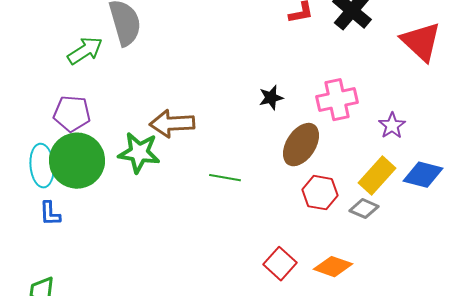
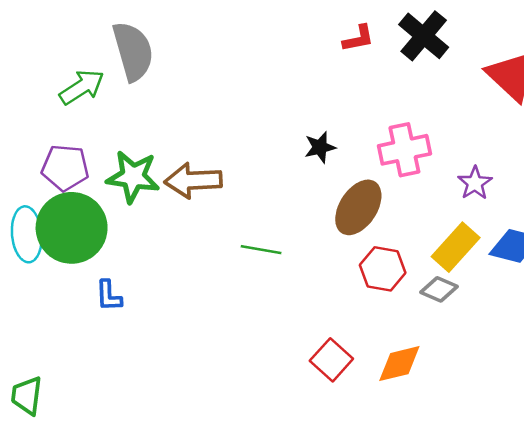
green star: (139, 153) -> (133, 177), moved
blue L-shape: (50, 214) -> (109, 296), moved
orange diamond: (333, 267) -> (399, 364), turned -33

